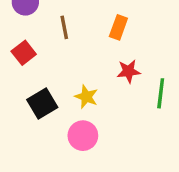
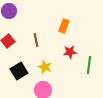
brown line: (64, 27) -> (36, 40), moved

